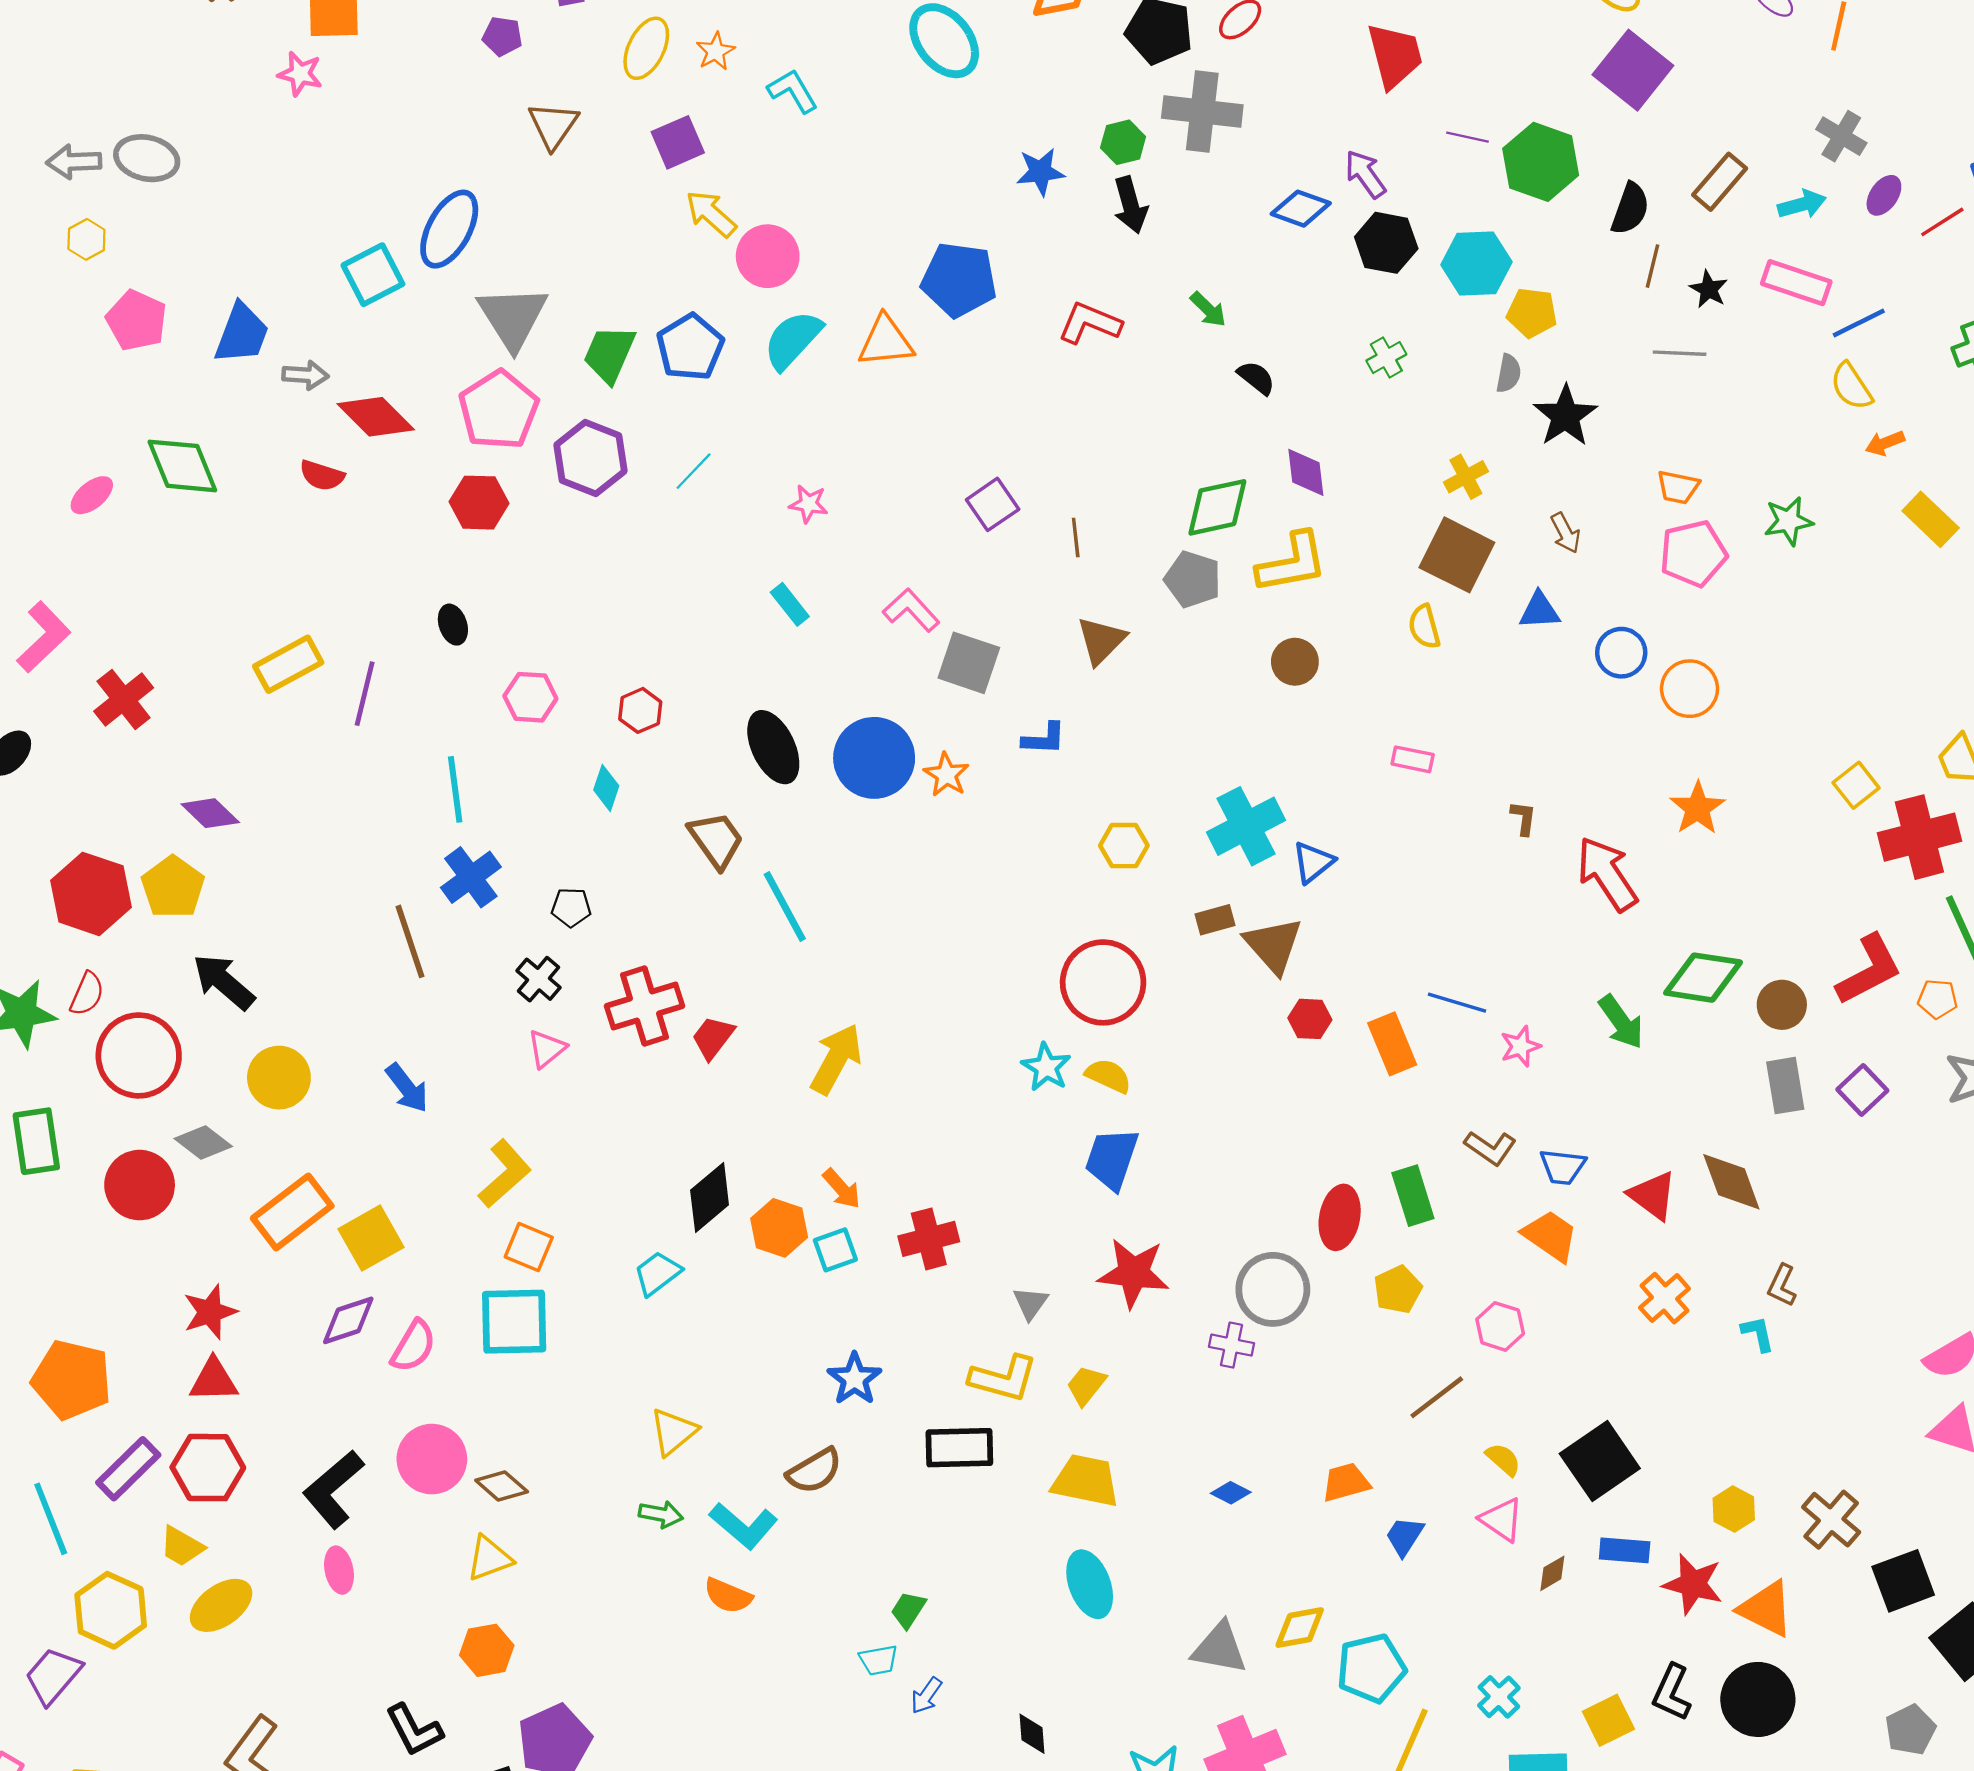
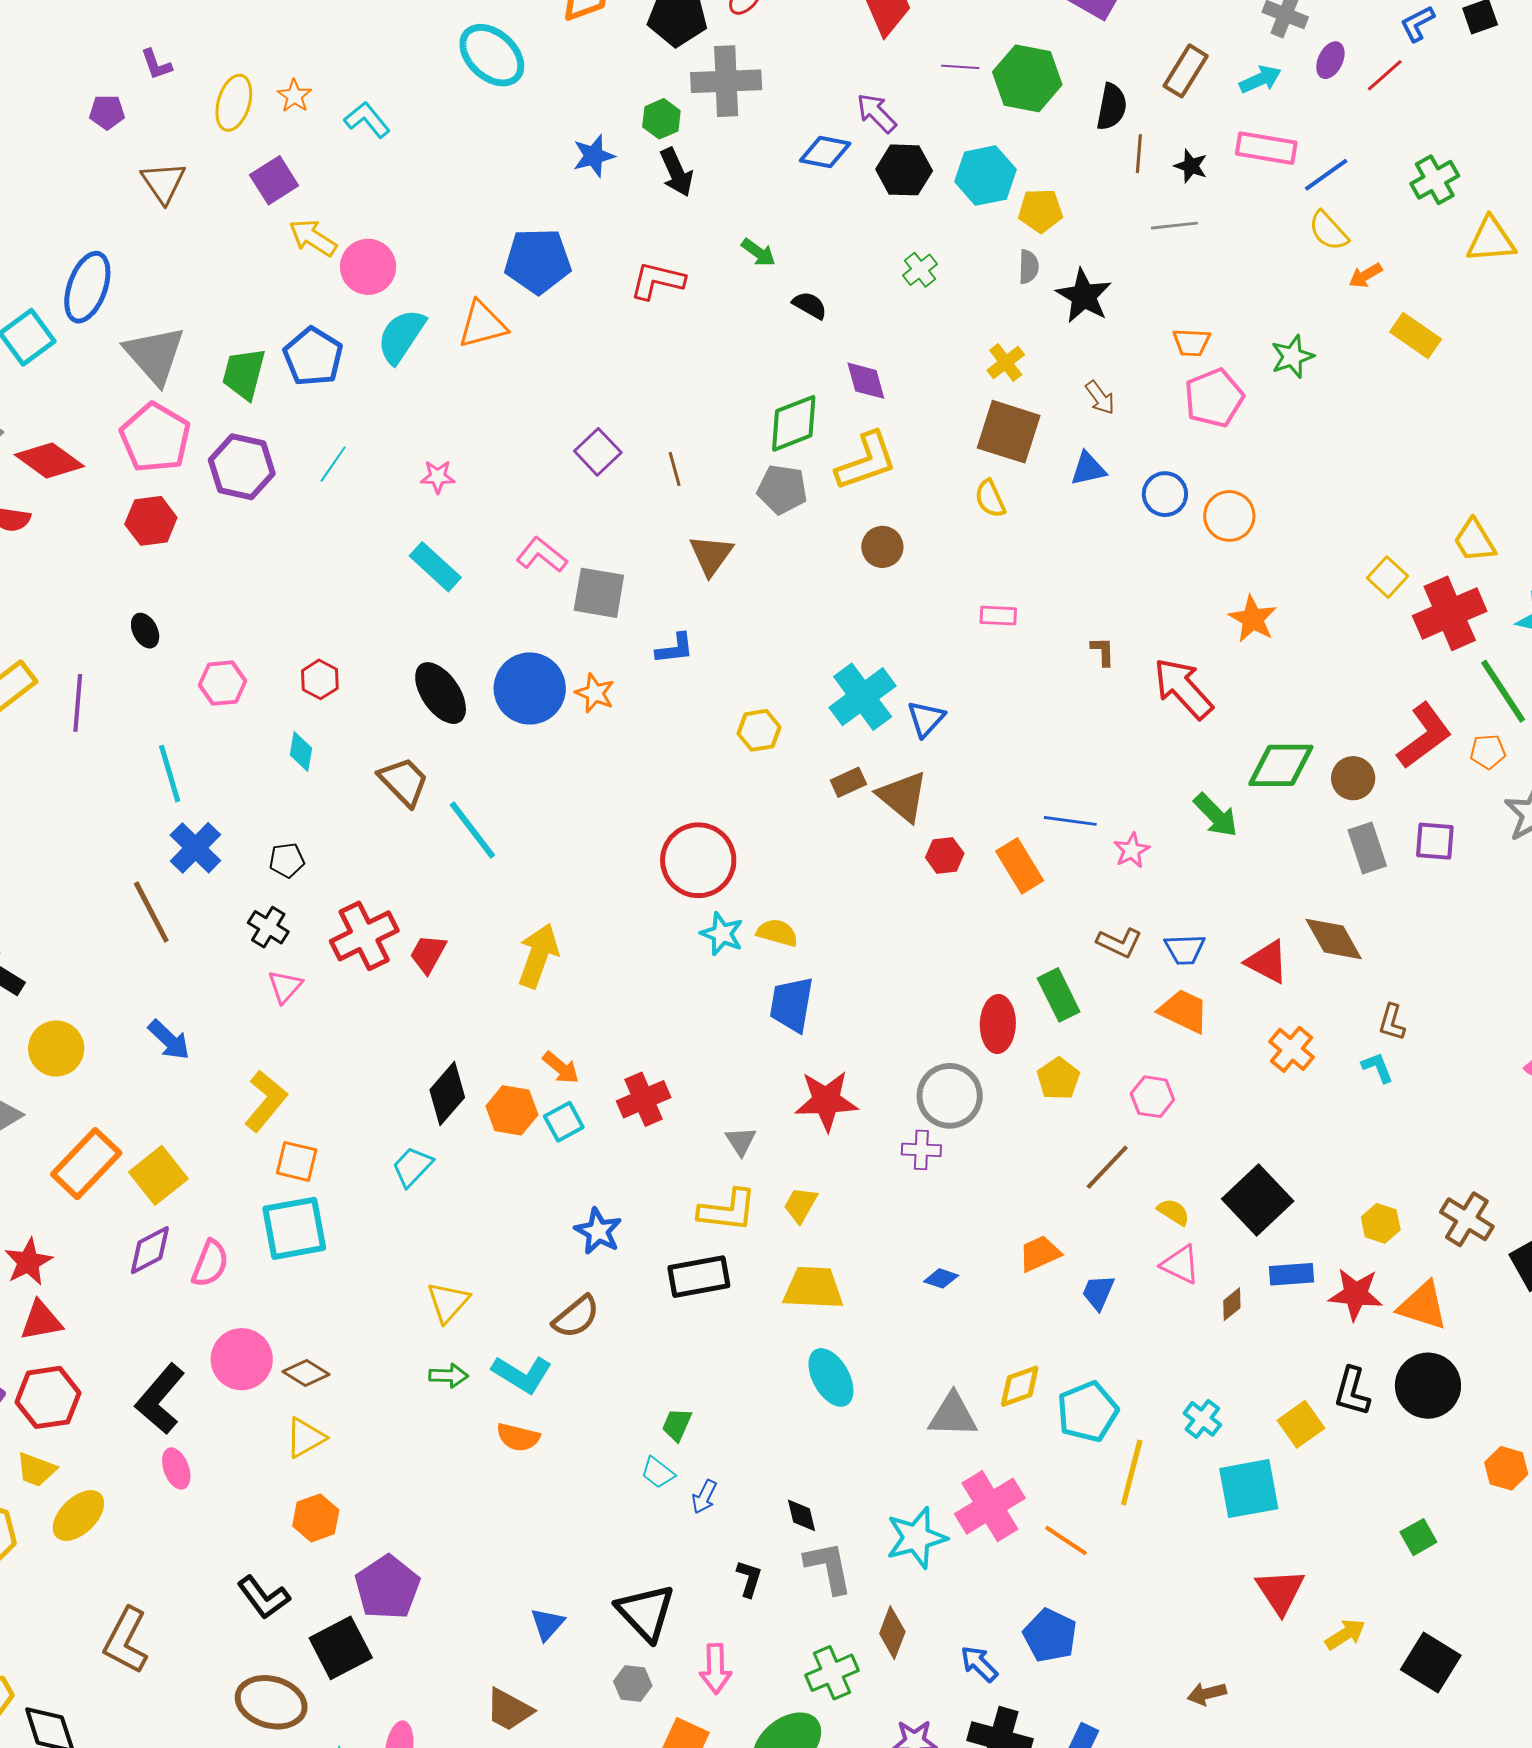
cyan rectangle: (790, 604) -> (435, 567), size x1.4
red circle: (1103, 982) -> (698, 860), moved
purple square: (1862, 1090) -> (1435, 841), turned -33
cyan trapezoid: (878, 1660) -> (658, 1473), turned 57

